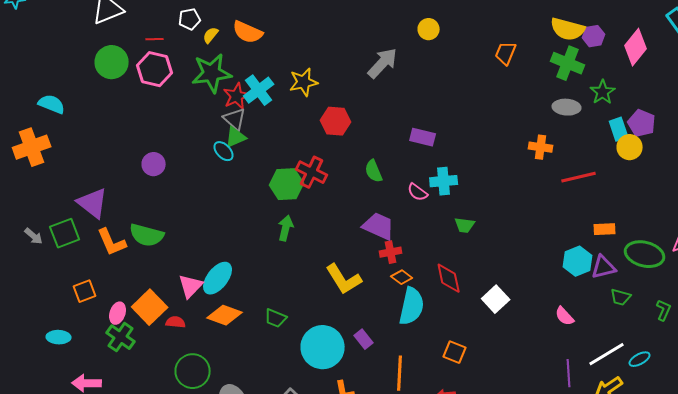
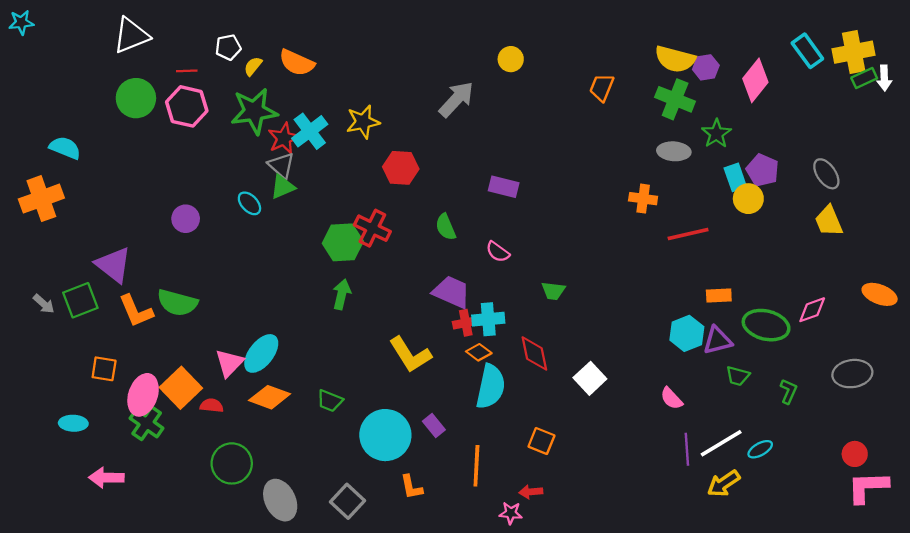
cyan ellipse: (224, 151) -> (249, 203), moved
cyan cross: (444, 181) -> (488, 319), moved
orange square: (85, 291) -> (104, 369), turned 30
pink ellipse: (118, 313) -> (143, 395), size x1.6
purple line: (569, 373) -> (687, 449), moved

